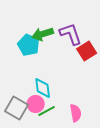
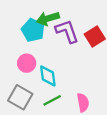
purple L-shape: (71, 34) -> (67, 31), moved
pink circle: (36, 104) -> (27, 63), moved

